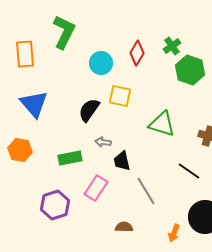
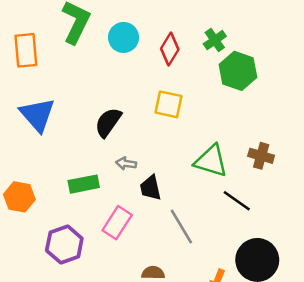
cyan circle: (101, 63) -> (124, 37), moved
yellow square: (120, 96) -> (169, 104), moved
green triangle: (162, 124) -> (211, 161), moved
orange hexagon: (20, 150) -> (19, 197), moved

